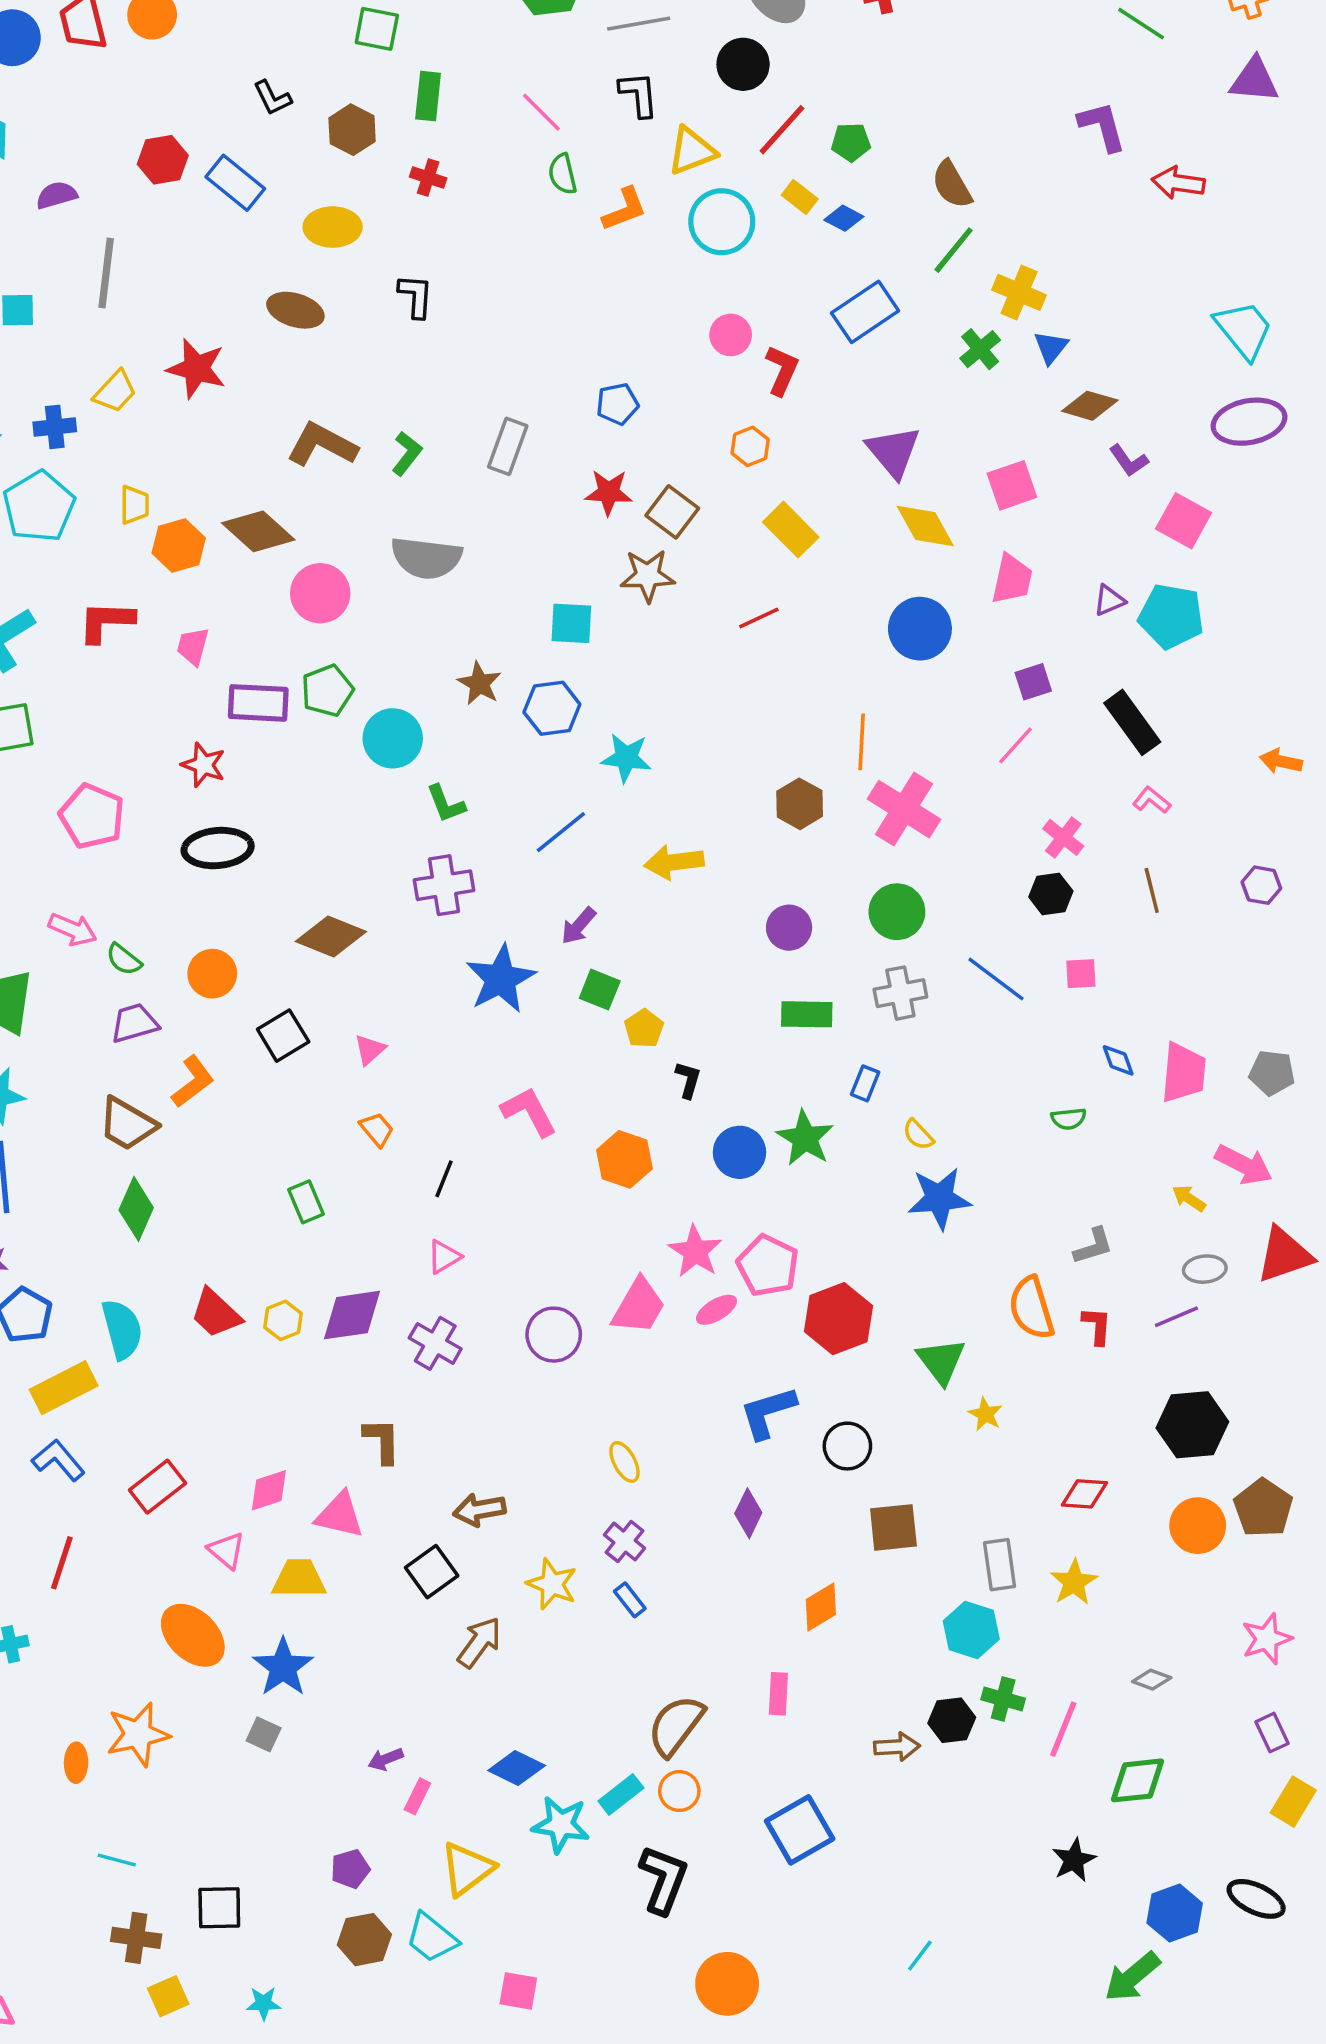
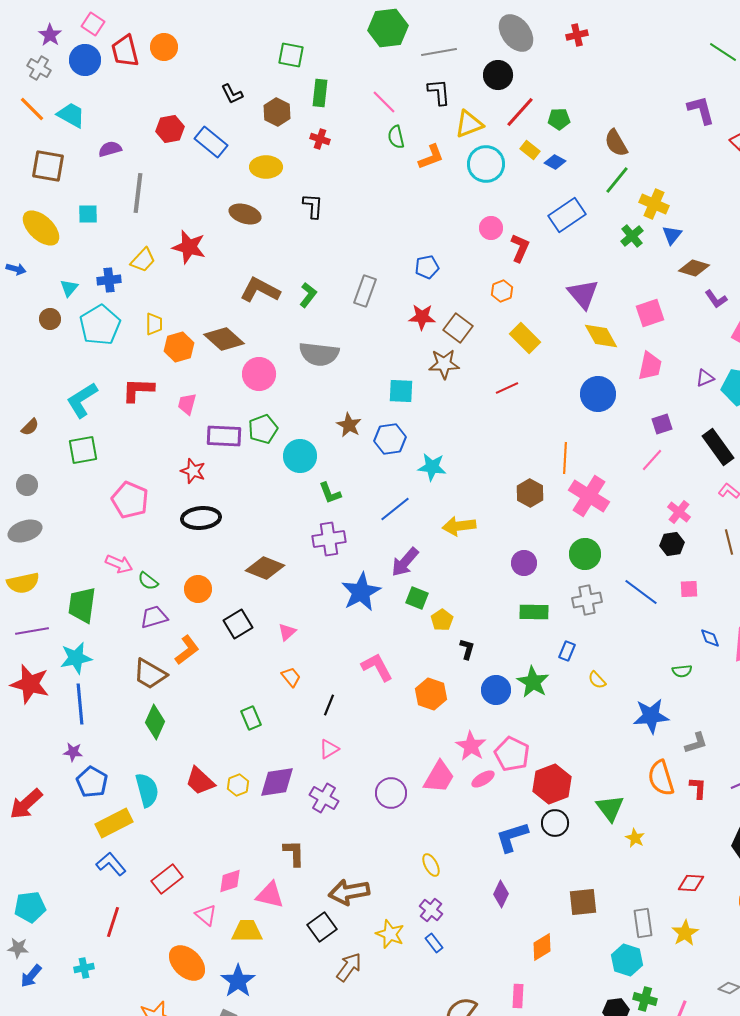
purple arrow: (578, 926) -> (405, 562), size x1.4
blue star: (939, 1198) -> (651, 716), moved
black circle: (847, 1446) -> (555, 823), moved
brown arrow: (479, 1510) -> (349, 892), size x1.4

